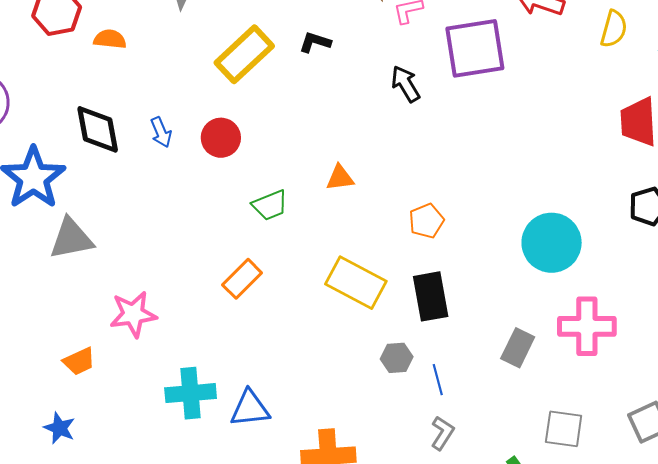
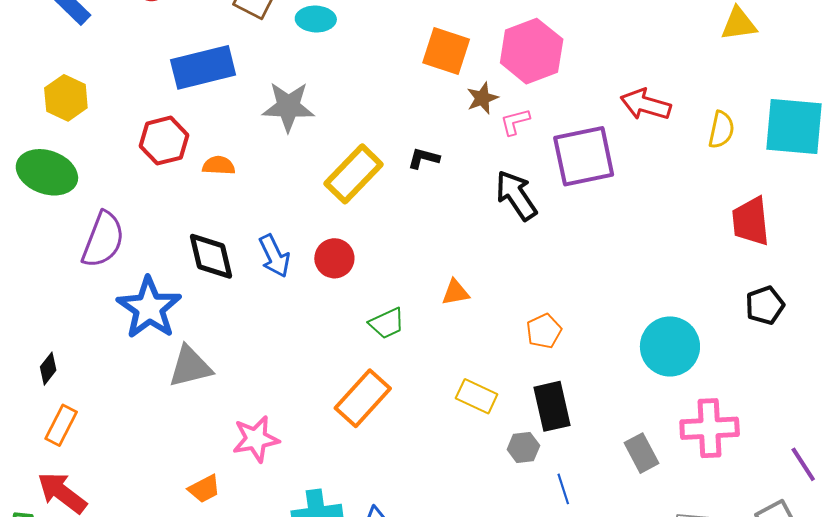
black arrow: (406, 84) -> (516, 195), size x1.4
blue arrow: (161, 132) -> (274, 256), size x1.4
orange rectangle: (242, 279) -> (363, 398), size x1.4
yellow rectangle: (356, 283) -> (477, 396), size x0.7
gray rectangle: (518, 348) -> (641, 453), turned -51
gray hexagon: (397, 358) -> (523, 447), moved

